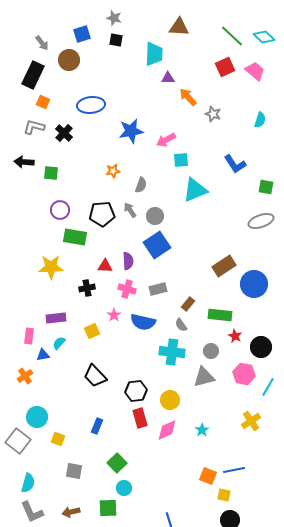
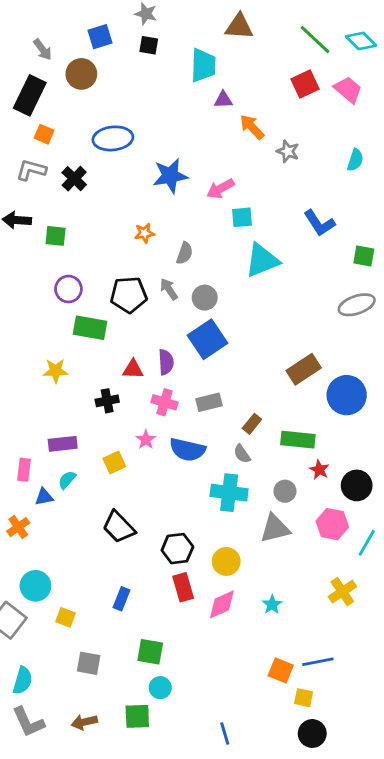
yellow star: (51, 267) -> (56, 371), size x0.7
green square: (117, 463) -> (150, 652), turned -36

